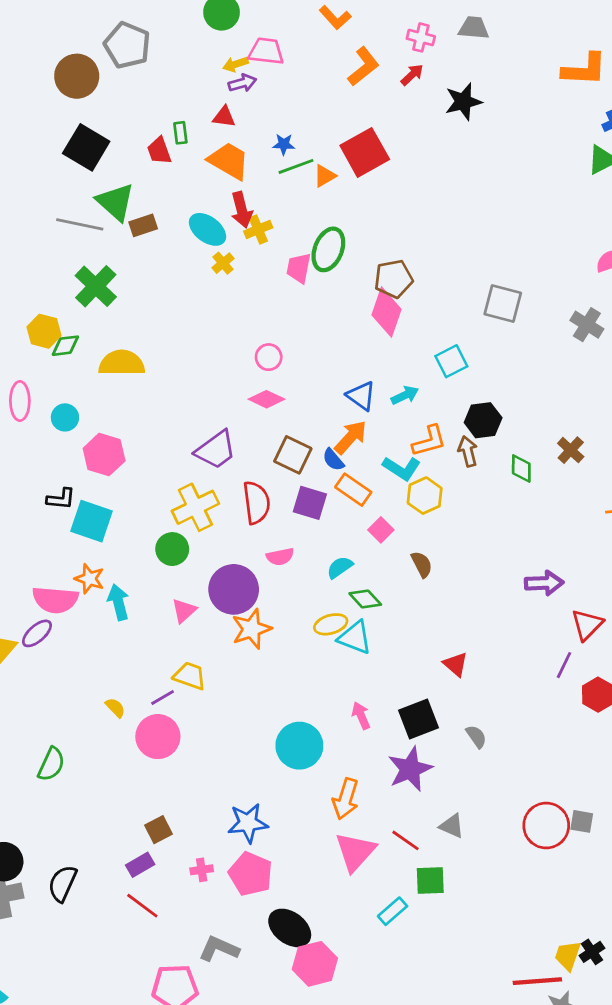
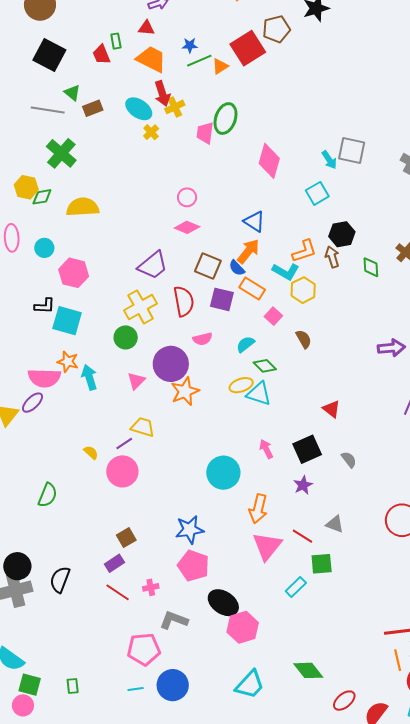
green triangle: (115, 202) -> (72, 93), size x0.6
brown pentagon: (394, 279) -> (276, 29), moved
cyan arrow: (405, 395) -> (329, 160), moved, turned 84
purple star: (410, 769) -> (303, 485), size x0.6
pink cross: (202, 870) -> (151, 587), moved

